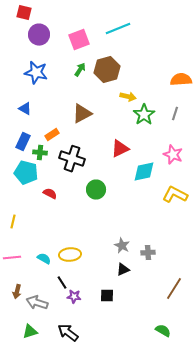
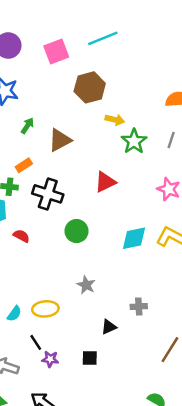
green arrow: (80, 70) -> (27, 126), moved
cyan diamond: (144, 172) -> (134, 238), moved
gray star: (122, 246) -> (86, 285), moved
cyan semicircle: (44, 259) -> (14, 314), turned 96

